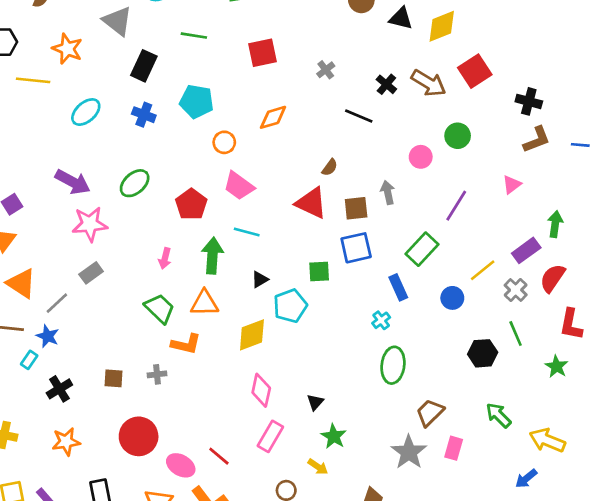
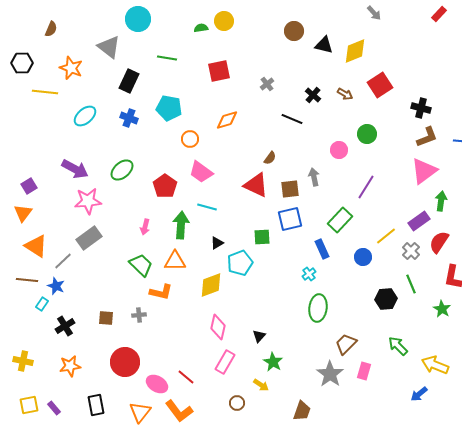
brown arrow: (429, 83) -> (345, 94), size x0.6
pink triangle: (512, 185) -> (424, 171), moved, size x1.8
gray rectangle: (91, 273) -> (89, 238), size x1.4

